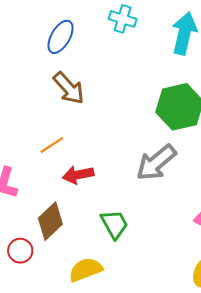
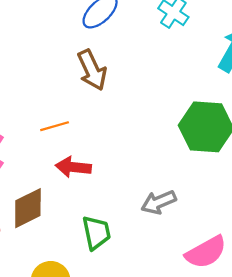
gray arrow: (156, 163) -> (159, 202), moved, size x0.7

